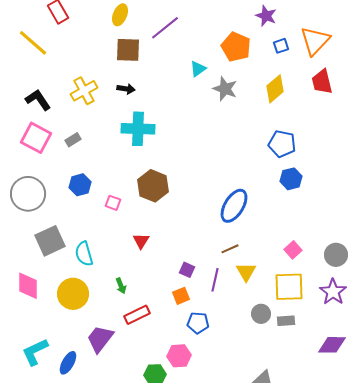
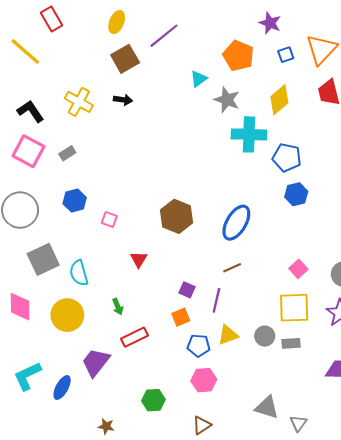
brown square: (128, 50) -> (125, 59), turned -32
yellow cross: (84, 91) -> (79, 102), turned -32
cyan cross: (138, 129) -> (249, 134), moved
brown hexagon: (153, 186) -> (177, 216), moved
yellow triangle: (246, 272) -> (228, 335), moved, turned 40
pink hexagon: (179, 356) -> (204, 380), moved

